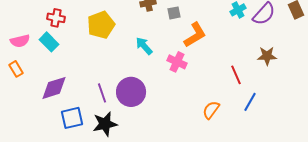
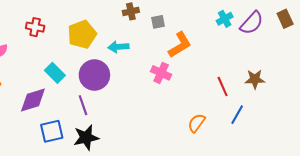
cyan rectangle: (49, 42) -> (55, 73), moved
cyan arrow: (144, 46) -> (118, 47), moved, turned -54
brown star: (267, 56) -> (255, 79), moved
purple circle: (131, 92) -> (94, 75), moved

